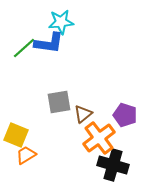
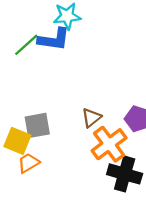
gray square: (59, 102) -> (37, 125), moved

